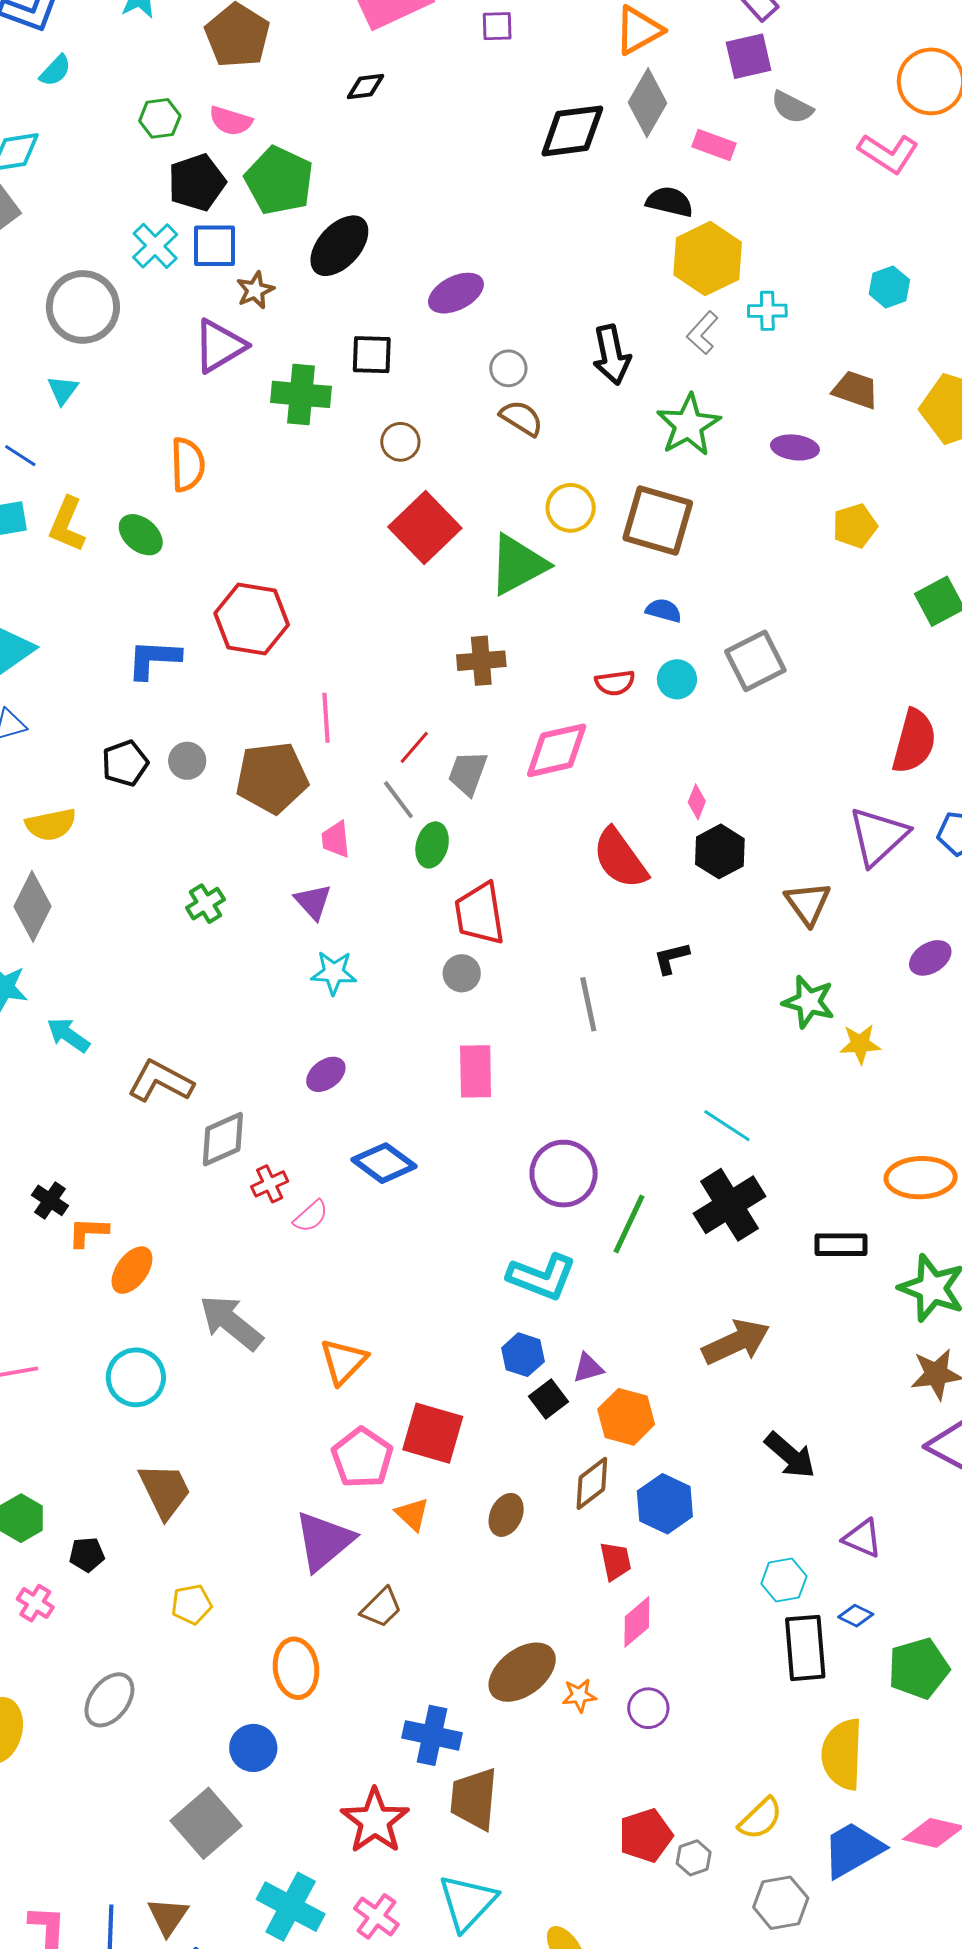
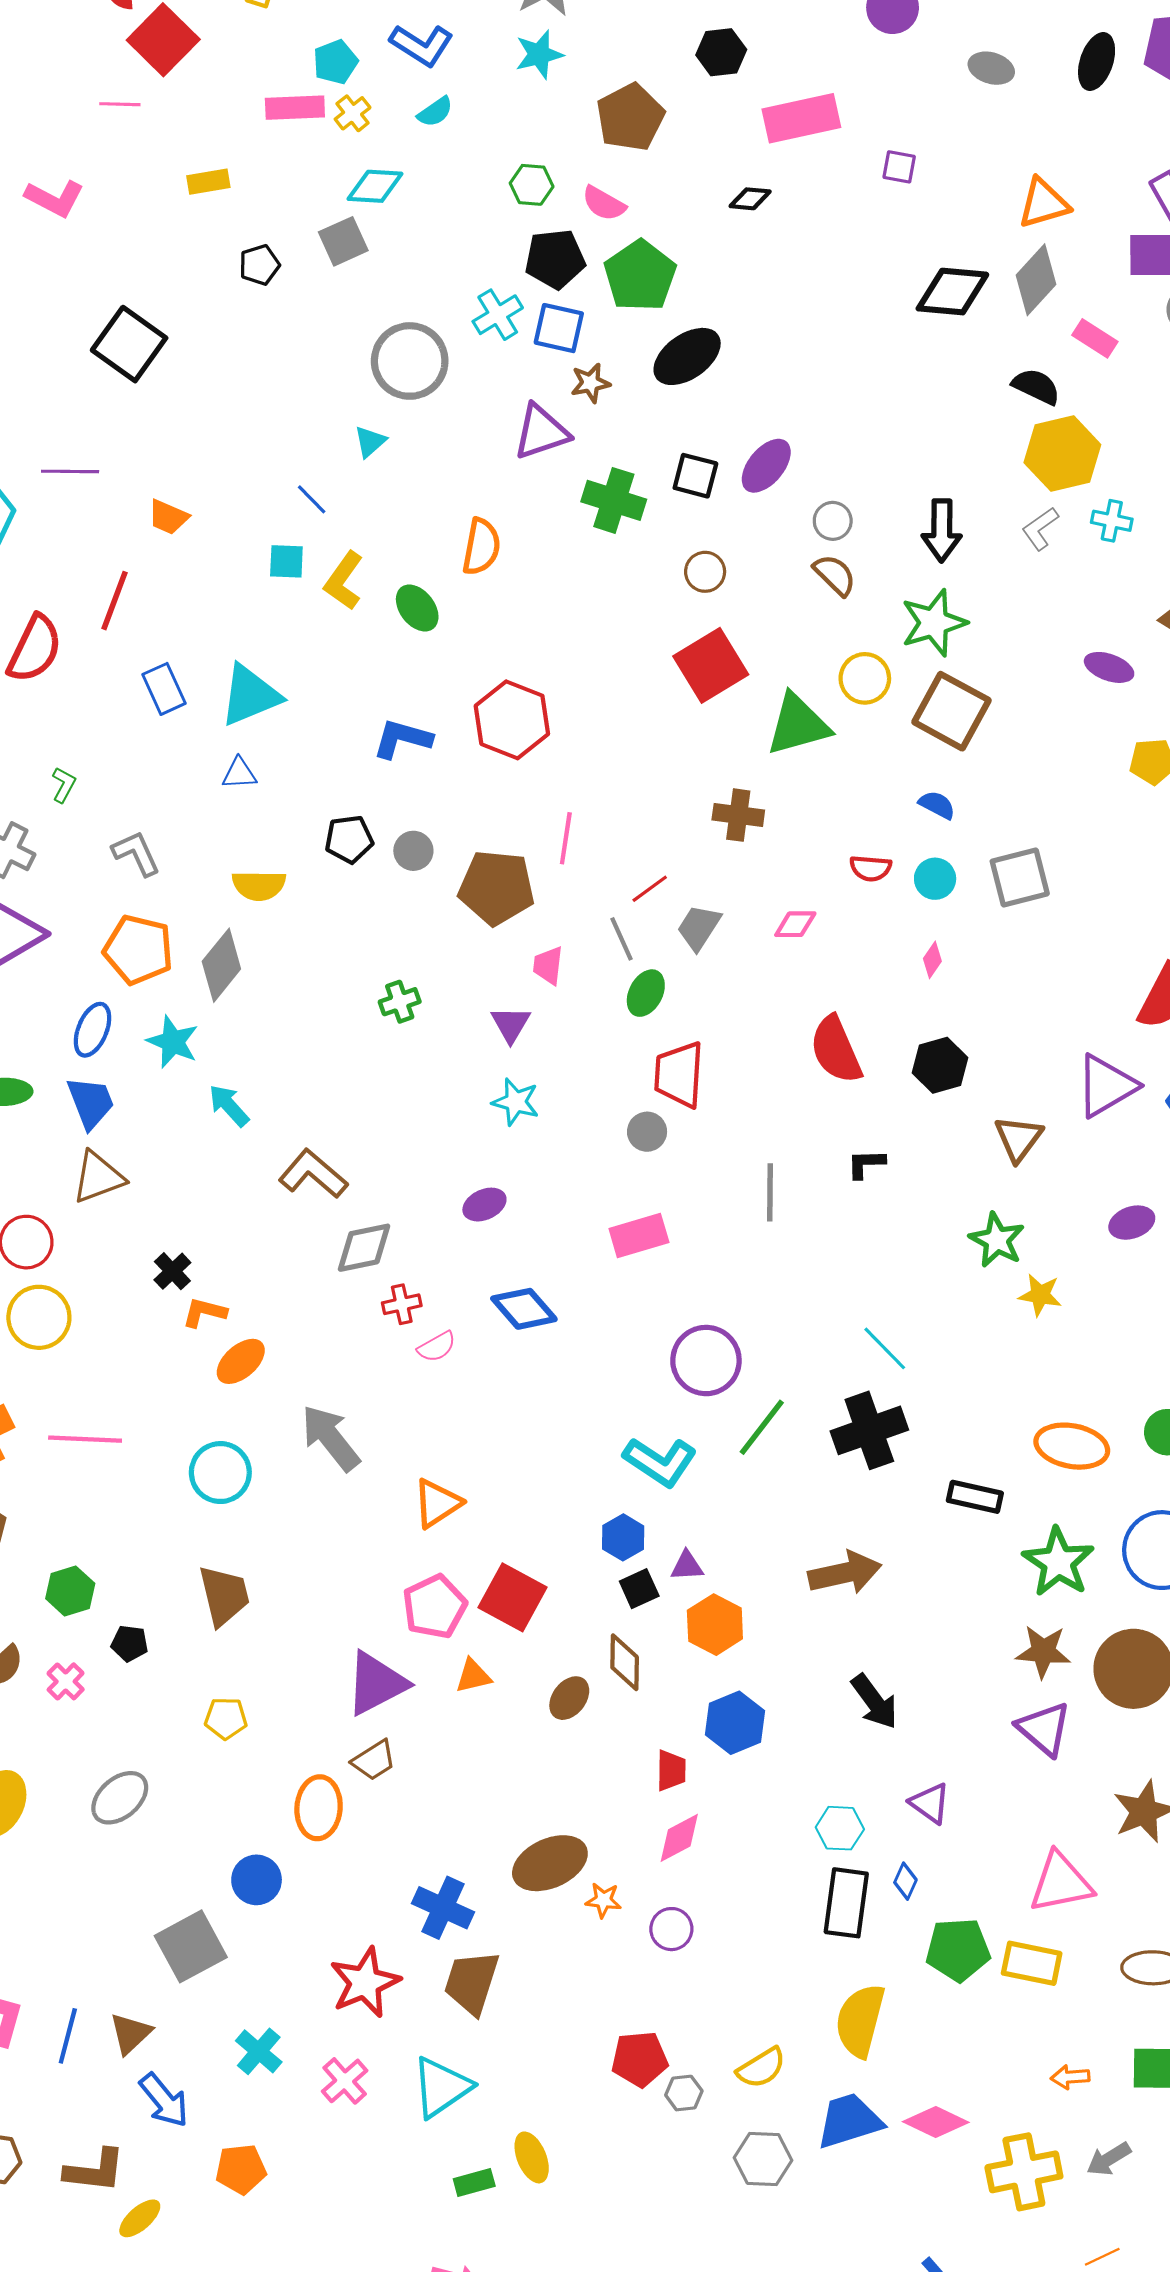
purple ellipse: (456, 293) -> (766, 466), moved, turned -36
green star: (688, 425) -> (934, 623), moved
pink diamond: (557, 750) -> (795, 924), size x0.6
pink diamond: (697, 802) -> (932, 960), moved
pink rectangle: (476, 1071) -> (639, 1236), turned 62
brown diamond: (592, 1483) -> (625, 1662), moved, turned -64
orange triangle: (412, 1514) -> (473, 1676), turned 51
brown trapezoid: (381, 1608) -> (374, 1760), moved
blue diamond: (856, 1616) -> (905, 1881), turned 76
cyan cross: (291, 1907) -> (259, 2051), size x0.7

